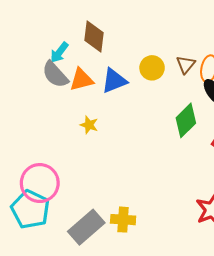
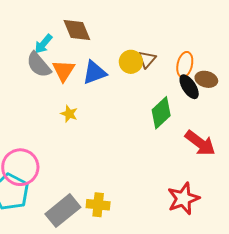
brown diamond: (94, 36) -> (77, 30), turned -32
brown triangle: (186, 65) -> (147, 59), moved
orange triangle: (82, 80) -> (64, 71), turned -45

